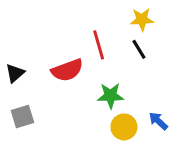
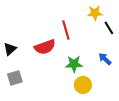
black line: (139, 49) -> (109, 28), moved
blue arrow: (158, 121) -> (105, 59), moved

